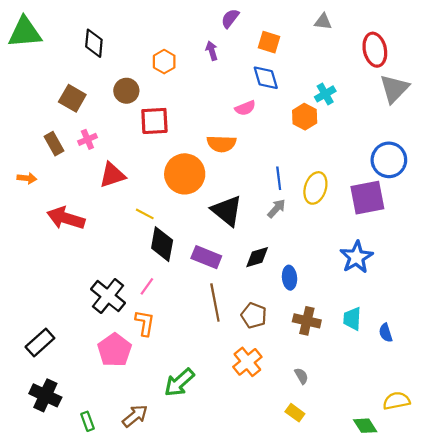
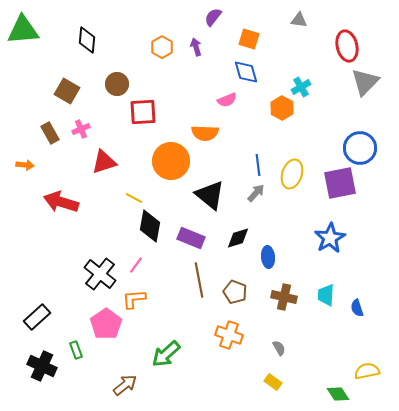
orange hexagon: (164, 62) -> (162, 47), moved
orange L-shape: (145, 323) -> (134, 299), turned -105
orange cross: (247, 362) -> (229, 335), turned -32
green rectangle: (87, 421) -> (76, 350), moved

